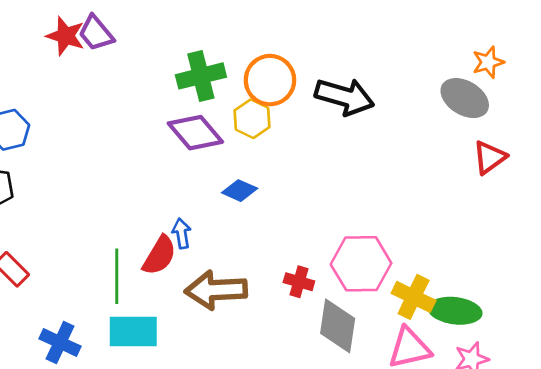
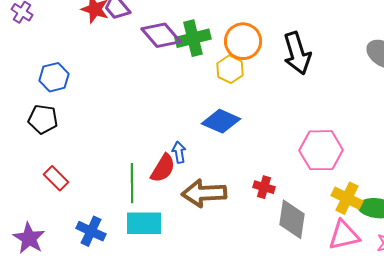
black arrow: (345, 97) -> (297, 53), turned 57
purple diamond: (195, 133) -> (161, 35), moved
blue diamond: (240, 191) -> (221, 121), size x1.5
pink hexagon: (361, 264) -> (321, 150), moved

